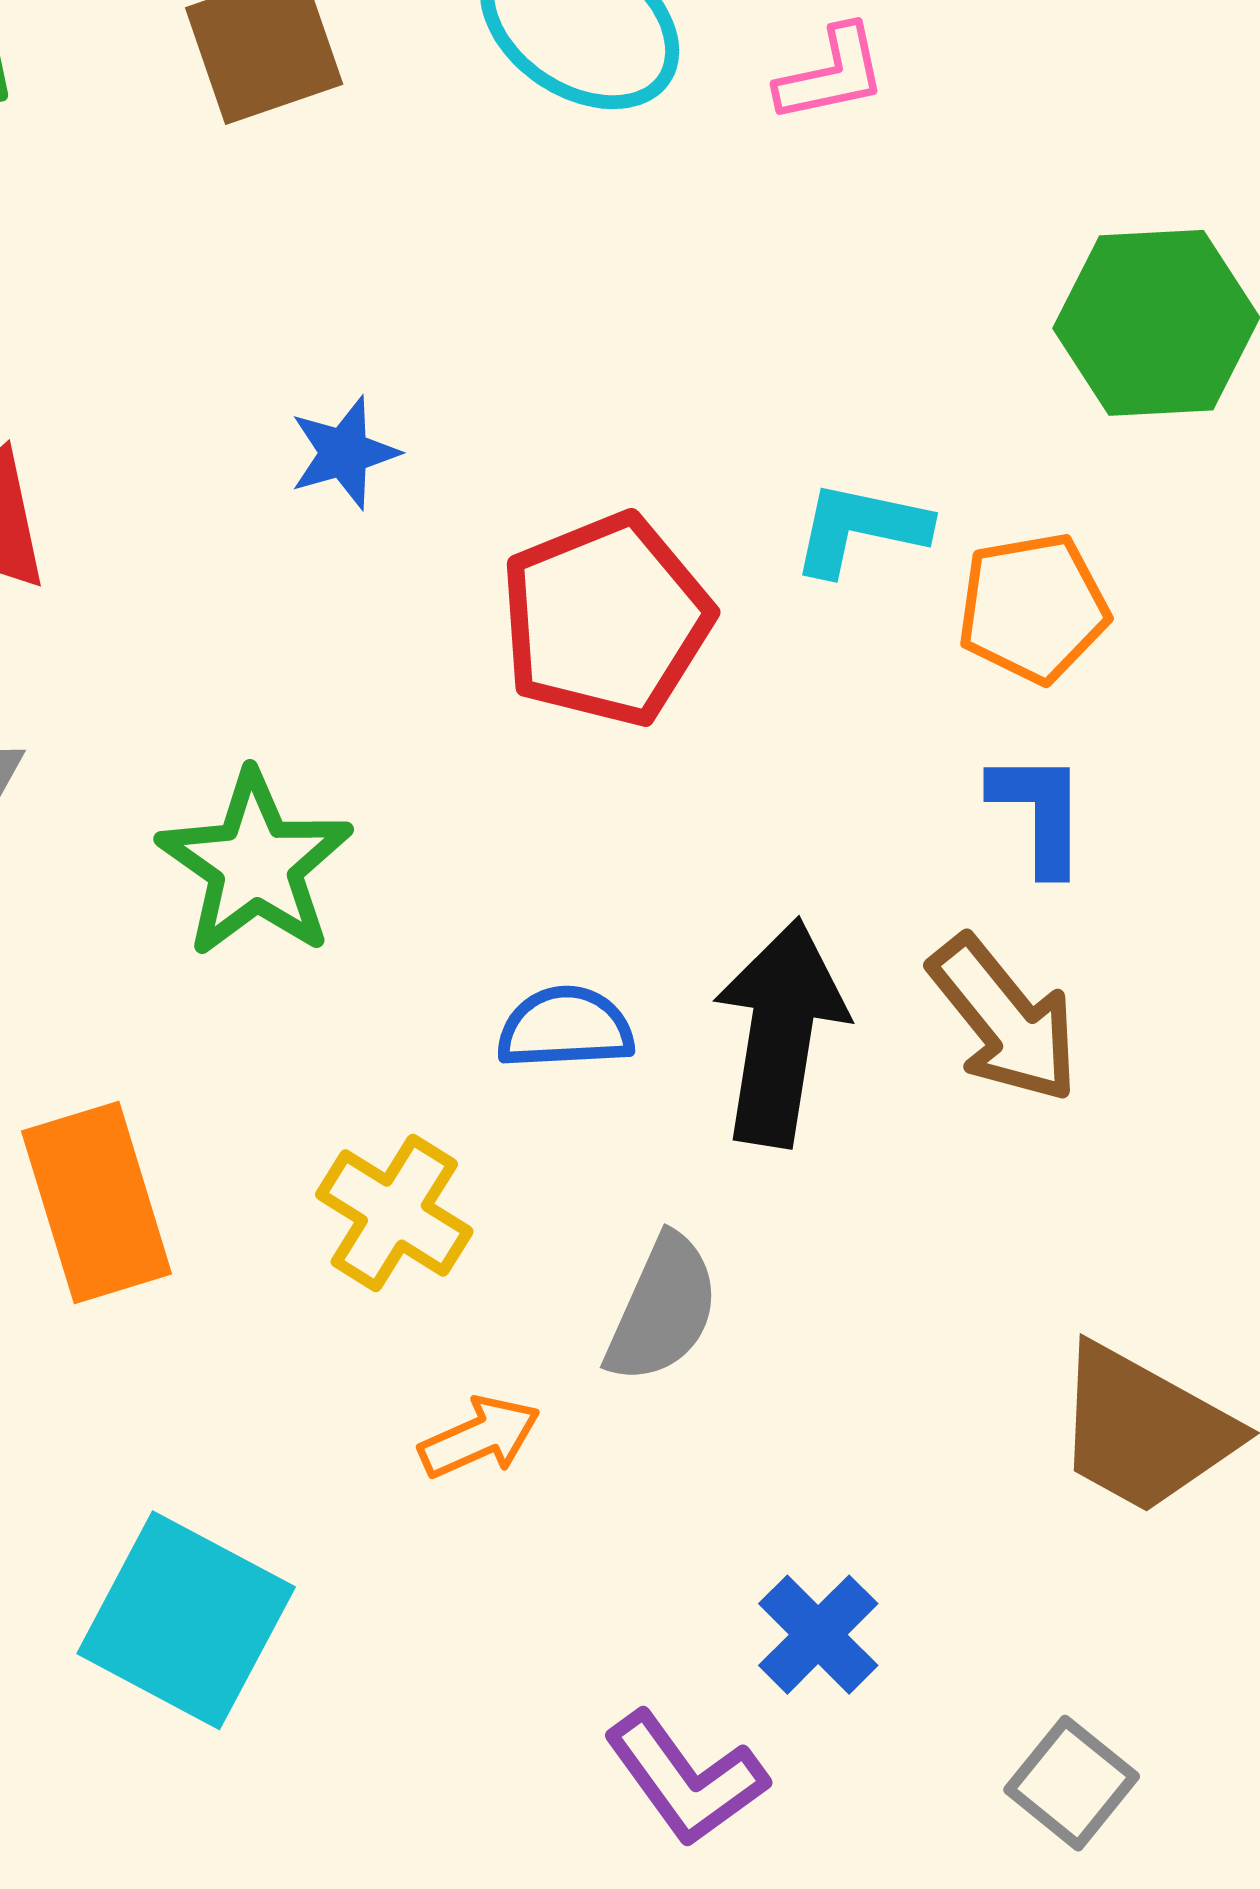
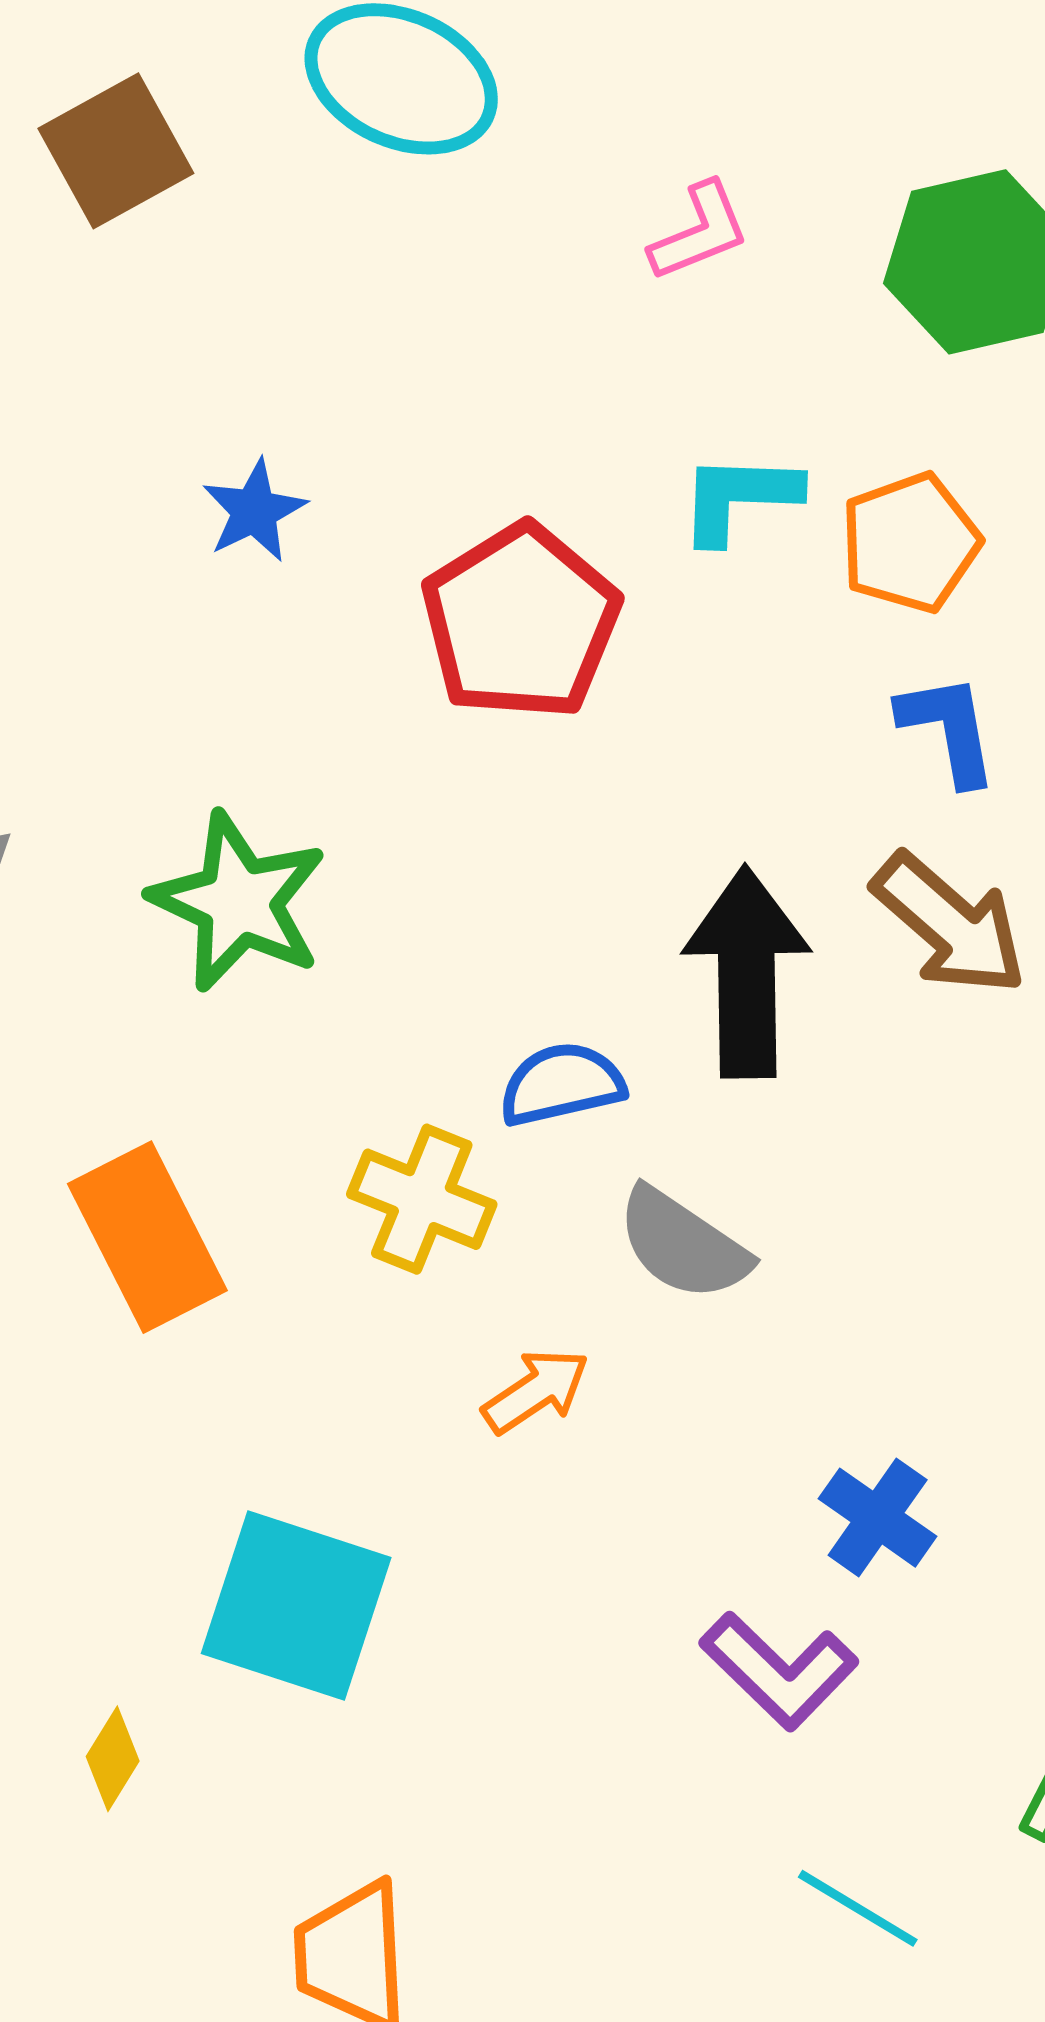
pink L-shape: (831, 74) -> (699, 232), moved
blue semicircle: (565, 1028) -> (562, 1084), moved
gray semicircle: (663, 1309) -> (683, 1244), turned 110

